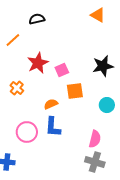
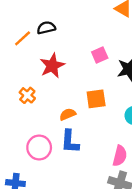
black semicircle: (37, 19) -> (46, 28), moved
pink square: (62, 70) -> (100, 55), moved

